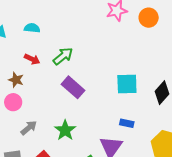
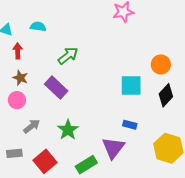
orange circle: (149, 18) -> (161, 64), moved
red arrow: (32, 59) -> (18, 51), moved, turned -119
purple rectangle: (73, 87) -> (56, 87), moved

